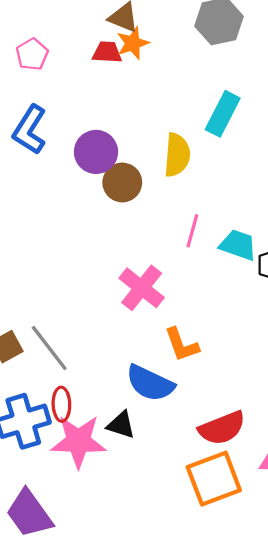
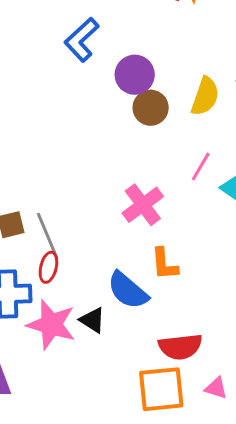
red ellipse: (61, 404) -> (48, 267), moved

